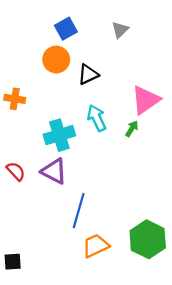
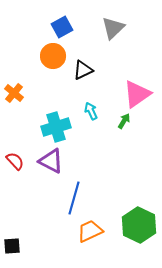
gray triangle: (120, 30) -> (113, 28), size x1.4
orange cross: (15, 99) -> (14, 93), turned 30
cyan arrow: (97, 118) -> (91, 111), size x0.7

